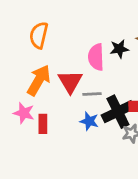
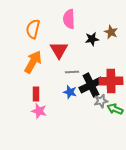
pink semicircle: (96, 57) -> (69, 19), moved
red triangle: (70, 82) -> (59, 50), moved
pink star: (24, 113) -> (39, 111), moved

